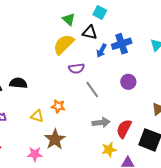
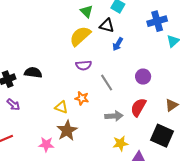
blue cross: (122, 44) -> (157, 21), moved
purple semicircle: (76, 68) -> (84, 65), moved
orange star: (58, 106) -> (82, 98), moved
yellow triangle: (37, 116) -> (61, 107), moved
red semicircle: (124, 129) -> (138, 107), moved

